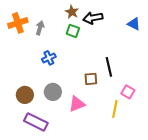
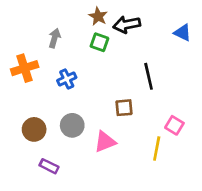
orange cross: (18, 23) -> (25, 68), moved
black line: (109, 67) -> (149, 76), moved
purple rectangle: (36, 122) -> (49, 166), size x0.6

